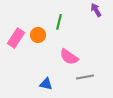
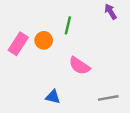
gray line: (85, 77) -> (108, 98), moved

